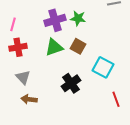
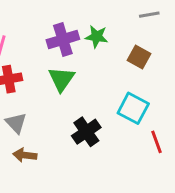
brown square: (78, 46) -> (139, 57), moved
green triangle: (54, 47) -> (61, 79), turned -36
red line: (116, 99) -> (157, 142), moved

